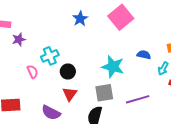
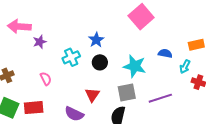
blue star: (80, 19) -> (96, 40), moved
pink semicircle: (32, 72) -> (46, 79), moved
black circle: (68, 72) -> (100, 62), moved

